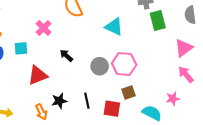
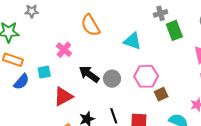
black arrow: (66, 56) -> (89, 74), size x1.5
gray circle: (100, 66) -> (112, 79), moved
brown square: (128, 92) -> (161, 94), moved

